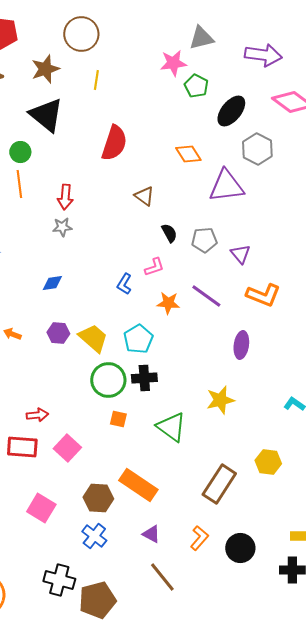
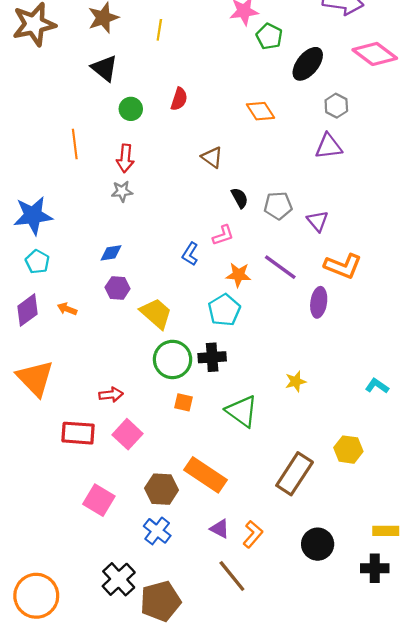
black triangle: (46, 115) -> (104, 68), size x0.7
red semicircle: (114, 143) -> (179, 99), size x0.6
gray hexagon: (257, 149) -> (336, 106), size x0.7
green circle: (20, 152) -> (131, 109), moved
purple triangle: (226, 186) -> (329, 146), moved, size x0.7
purple hexagon: (58, 333) -> (118, 288), moved
cyan pentagon: (138, 339) -> (224, 310), moved
purple ellipse: (241, 345) -> (319, 302), moved
yellow star: (220, 400) -> (296, 381), size x0.7
red arrow: (37, 415) -> (111, 395), moved
orange L-shape: (199, 538) -> (253, 534), moved
black cross: (59, 580) -> (119, 579), turned 32

